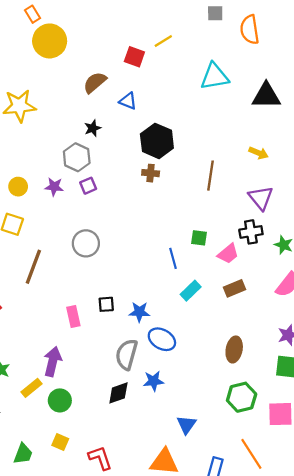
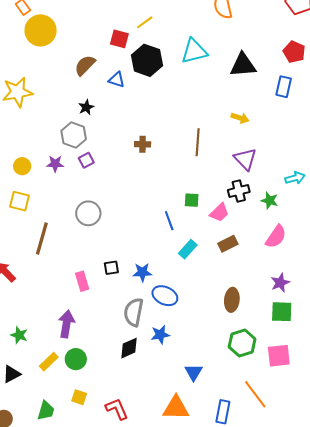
black hexagon: (157, 141) -> (147, 60), moved
yellow rectangle: (32, 388) -> (49, 362), moved

